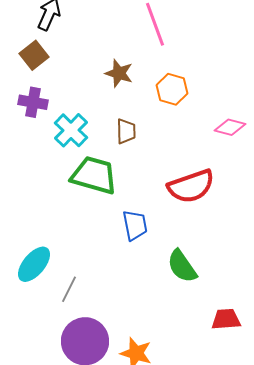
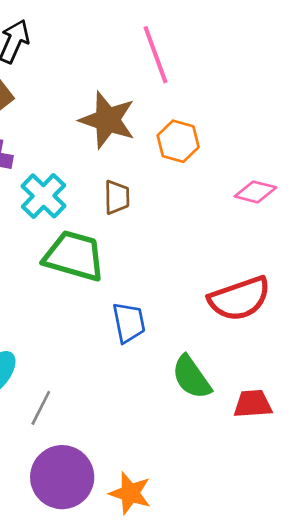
brown star: (119, 73) -> (107, 120), size x1.5
red semicircle: (191, 186) -> (239, 299), moved
red trapezoid: (226, 319) -> (253, 404), moved

